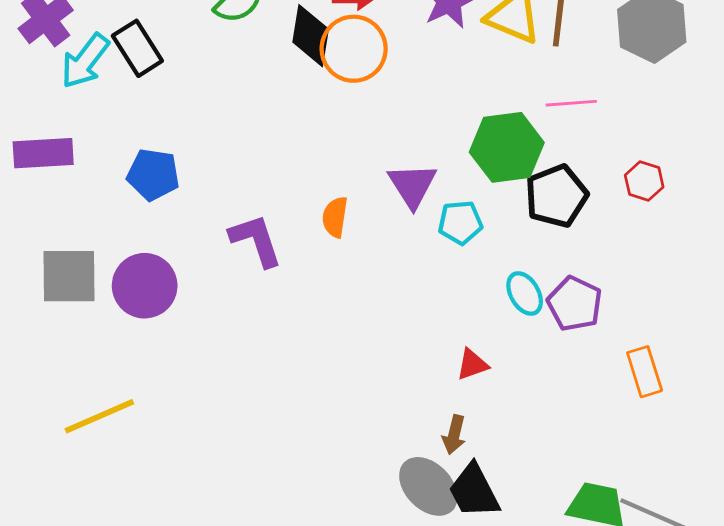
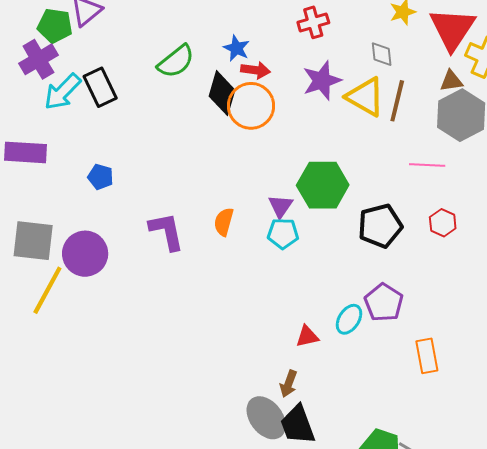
pink line: (571, 103) -> (427, 165), moved
green hexagon: (507, 147) -> (323, 185), moved
blue pentagon: (153, 175) -> (101, 177), size x0.7
purple triangle: (412, 185) -> (281, 206), size x0.7
cyan pentagon: (460, 223) -> (283, 234), moved
cyan ellipse: (525, 293) -> (349, 319), moved, turned 56
yellow line: (99, 416) -> (47, 290), moved, turned -45

